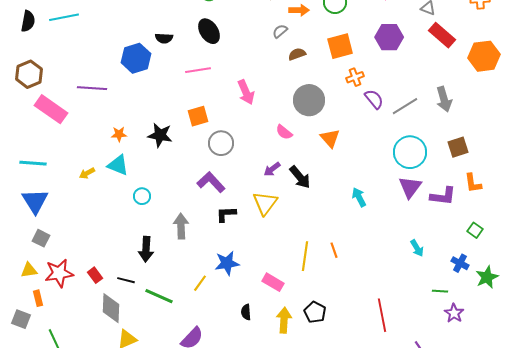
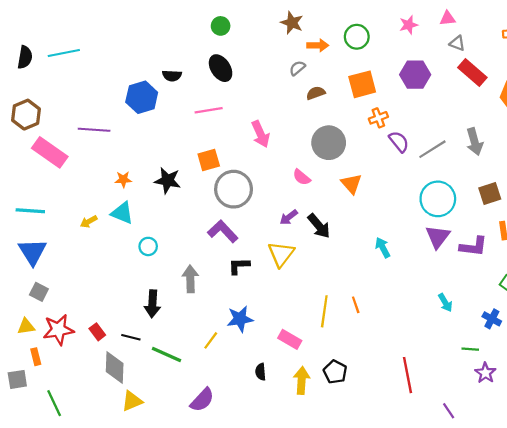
gray circle: (221, 143) -> (234, 189), size x1.4
gray square: (21, 319) -> (17, 379), turned -30

